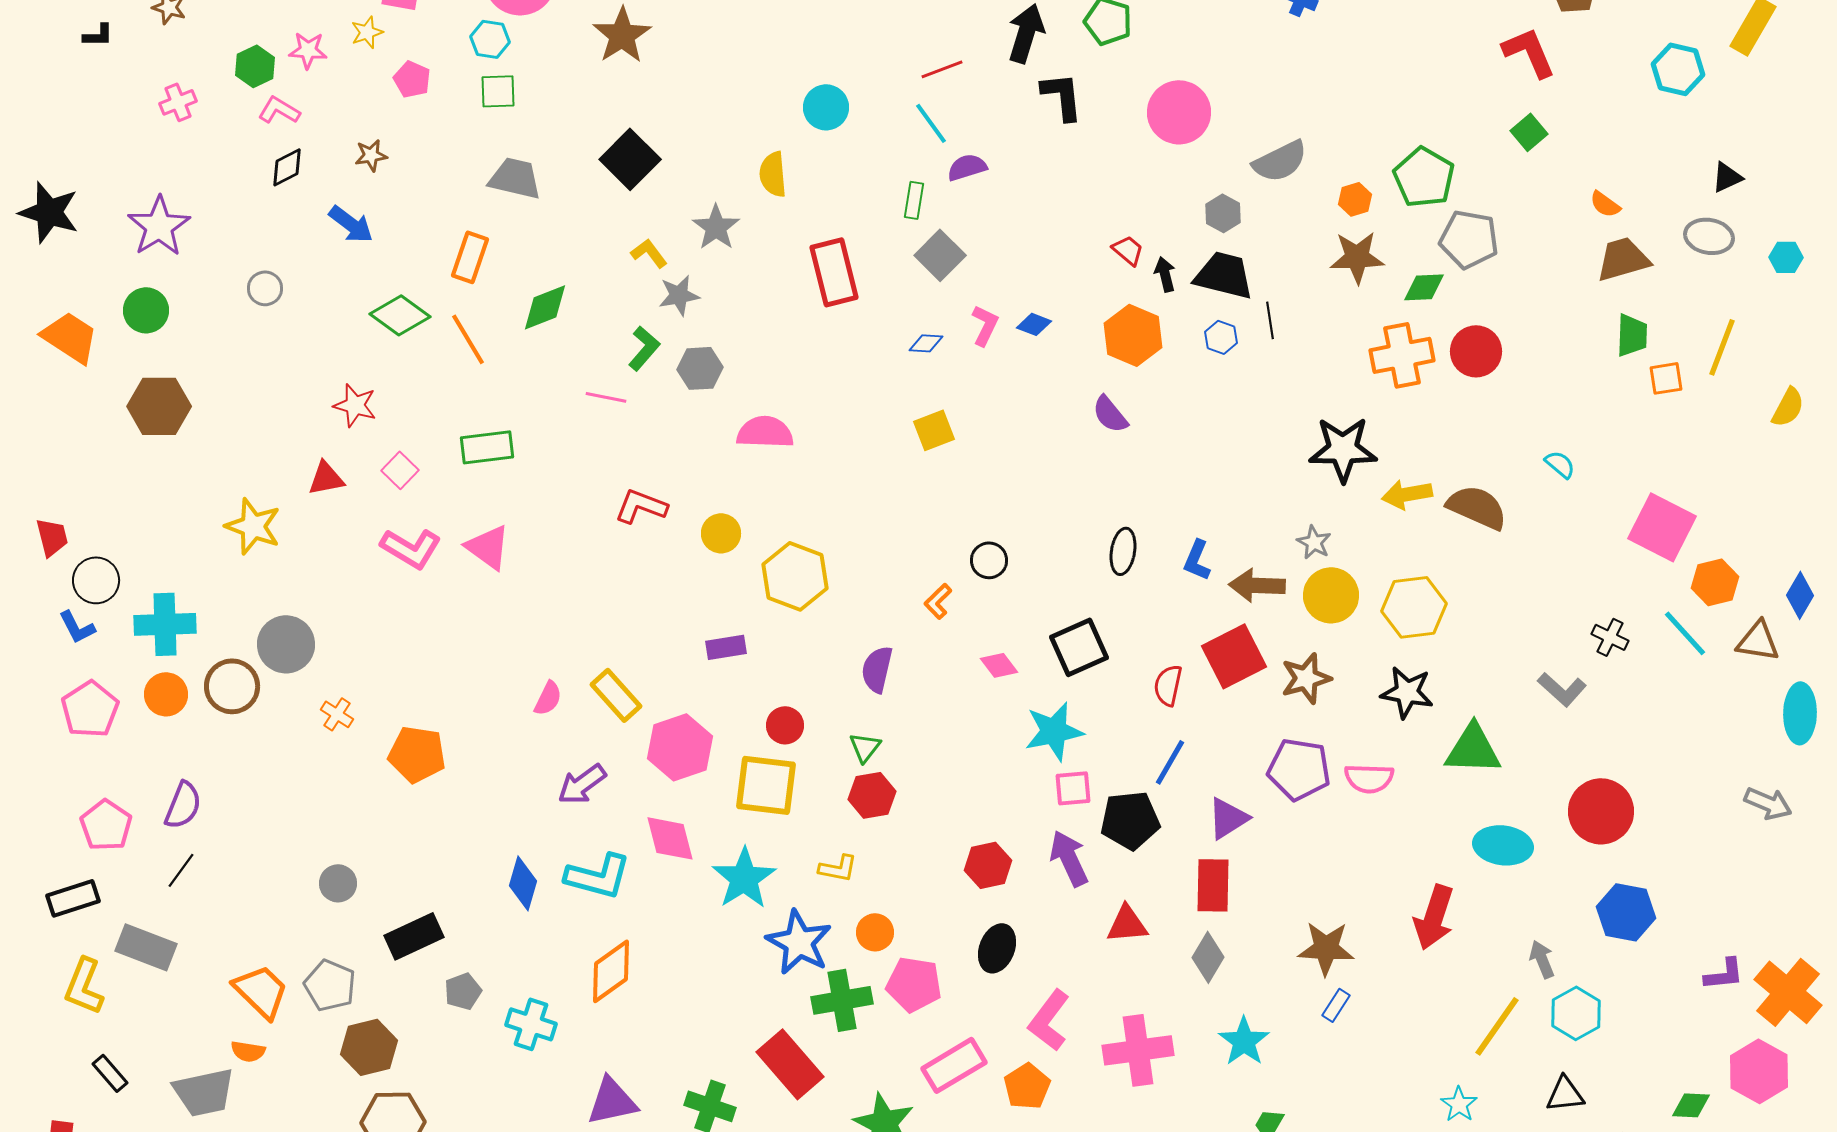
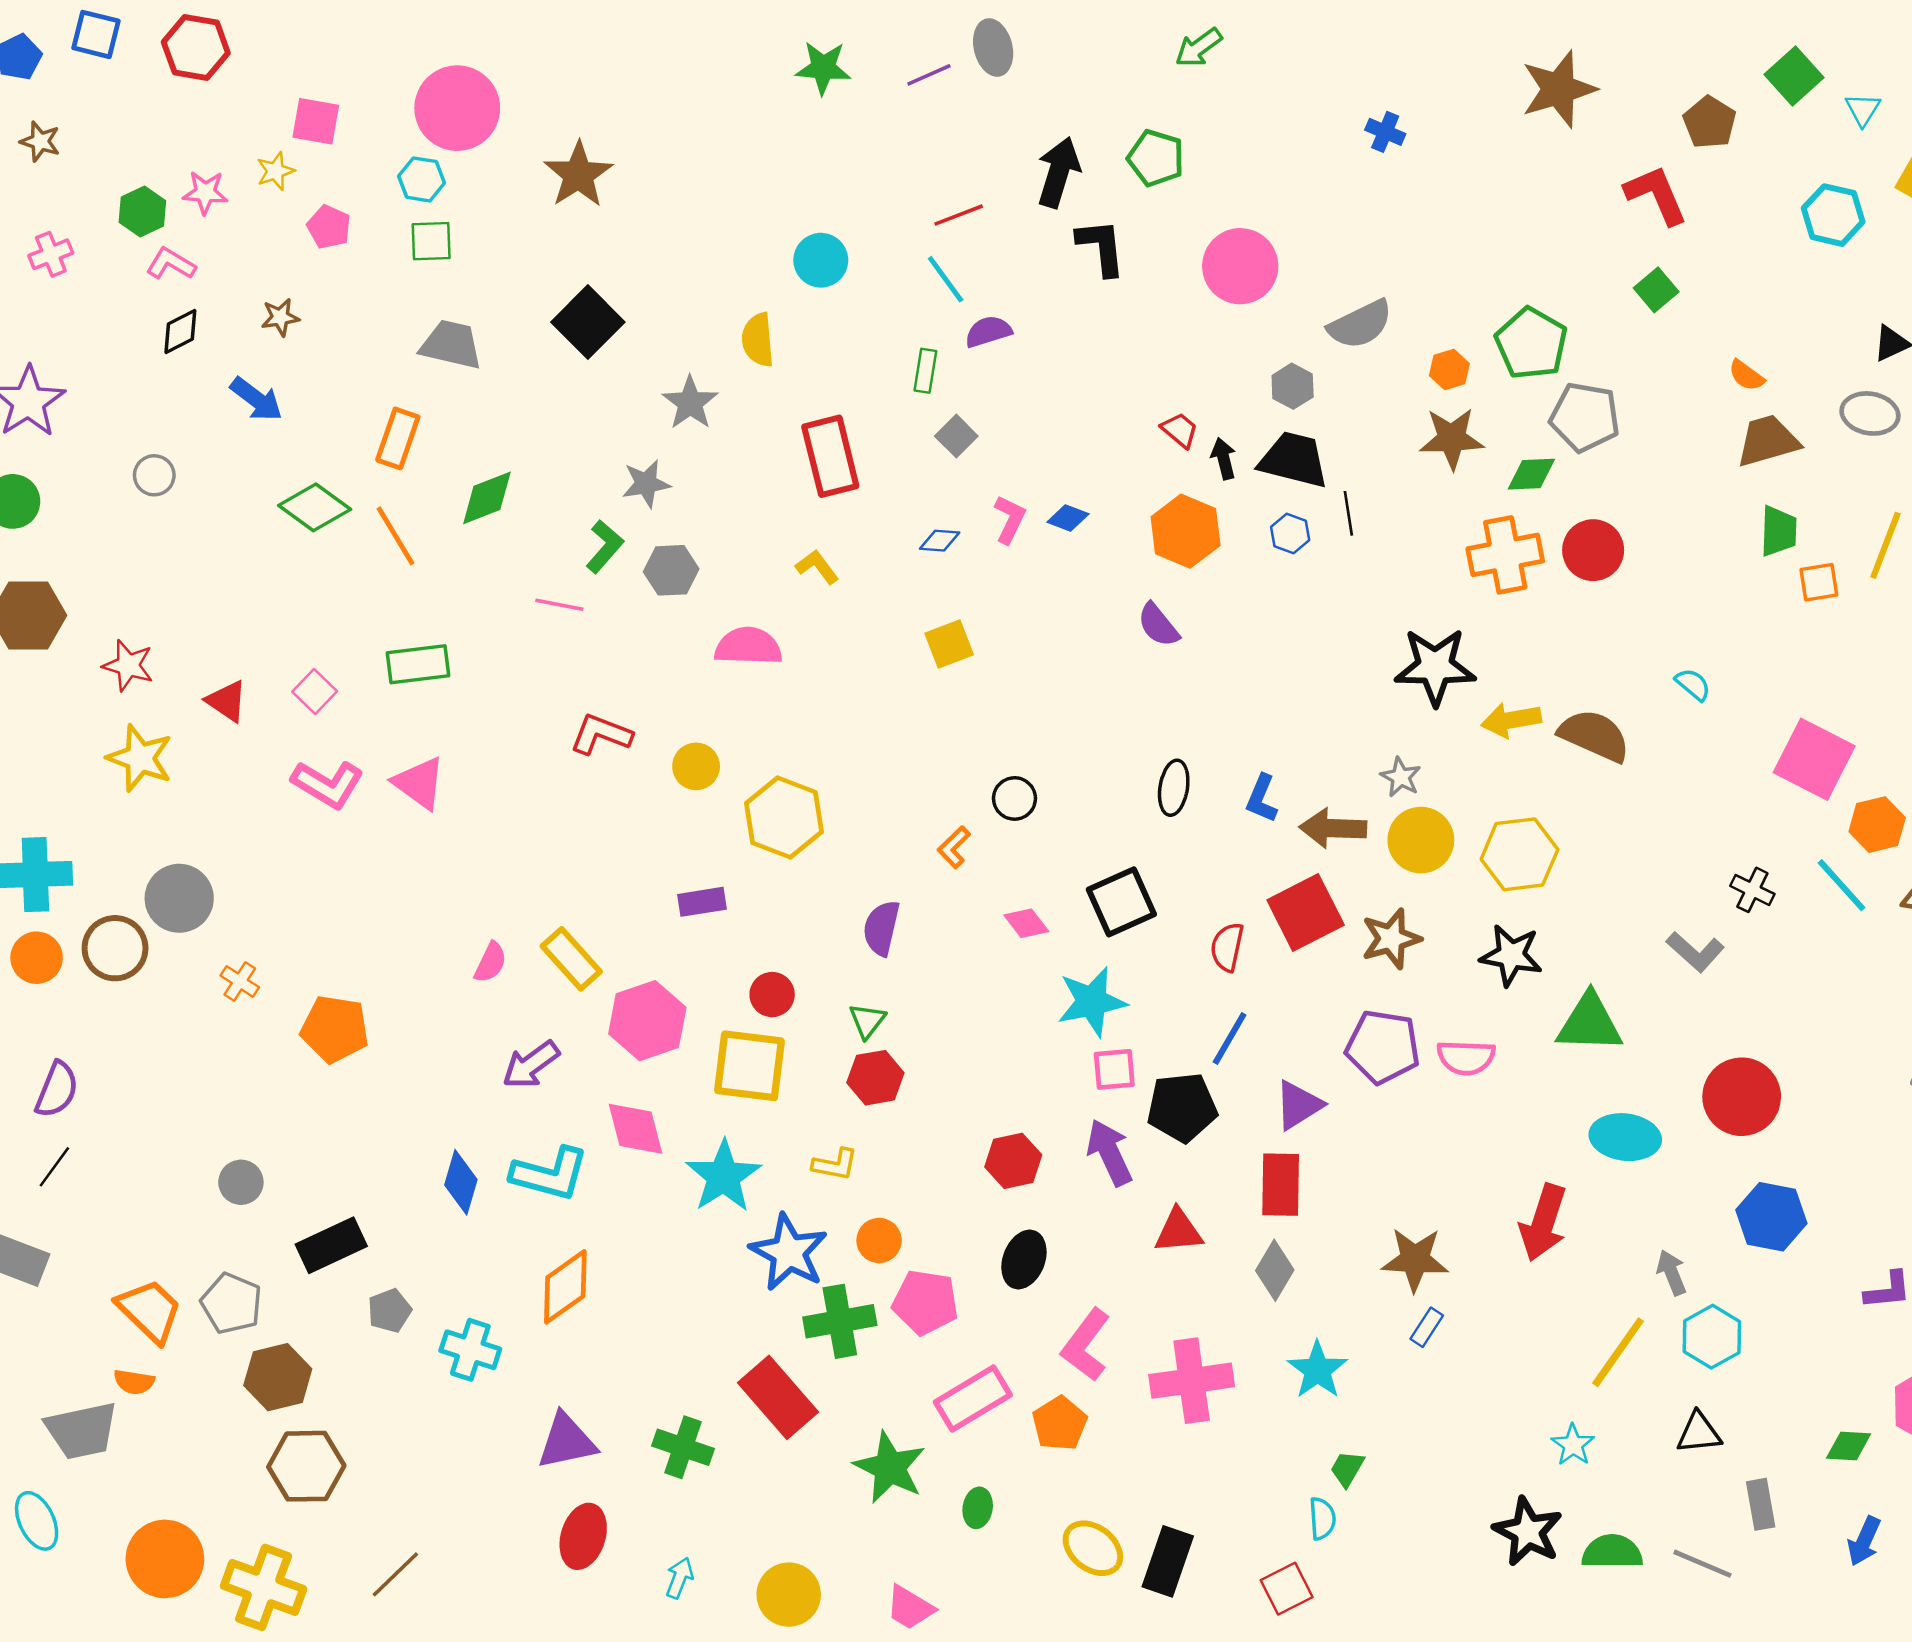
yellow L-shape: (649, 253) -> (817, 567), moved
gray square: (940, 255) -> (956, 436), size x0.7
red star: (355, 405) -> (128, 665), moved
red triangle: (326, 478) -> (227, 701), turned 45

